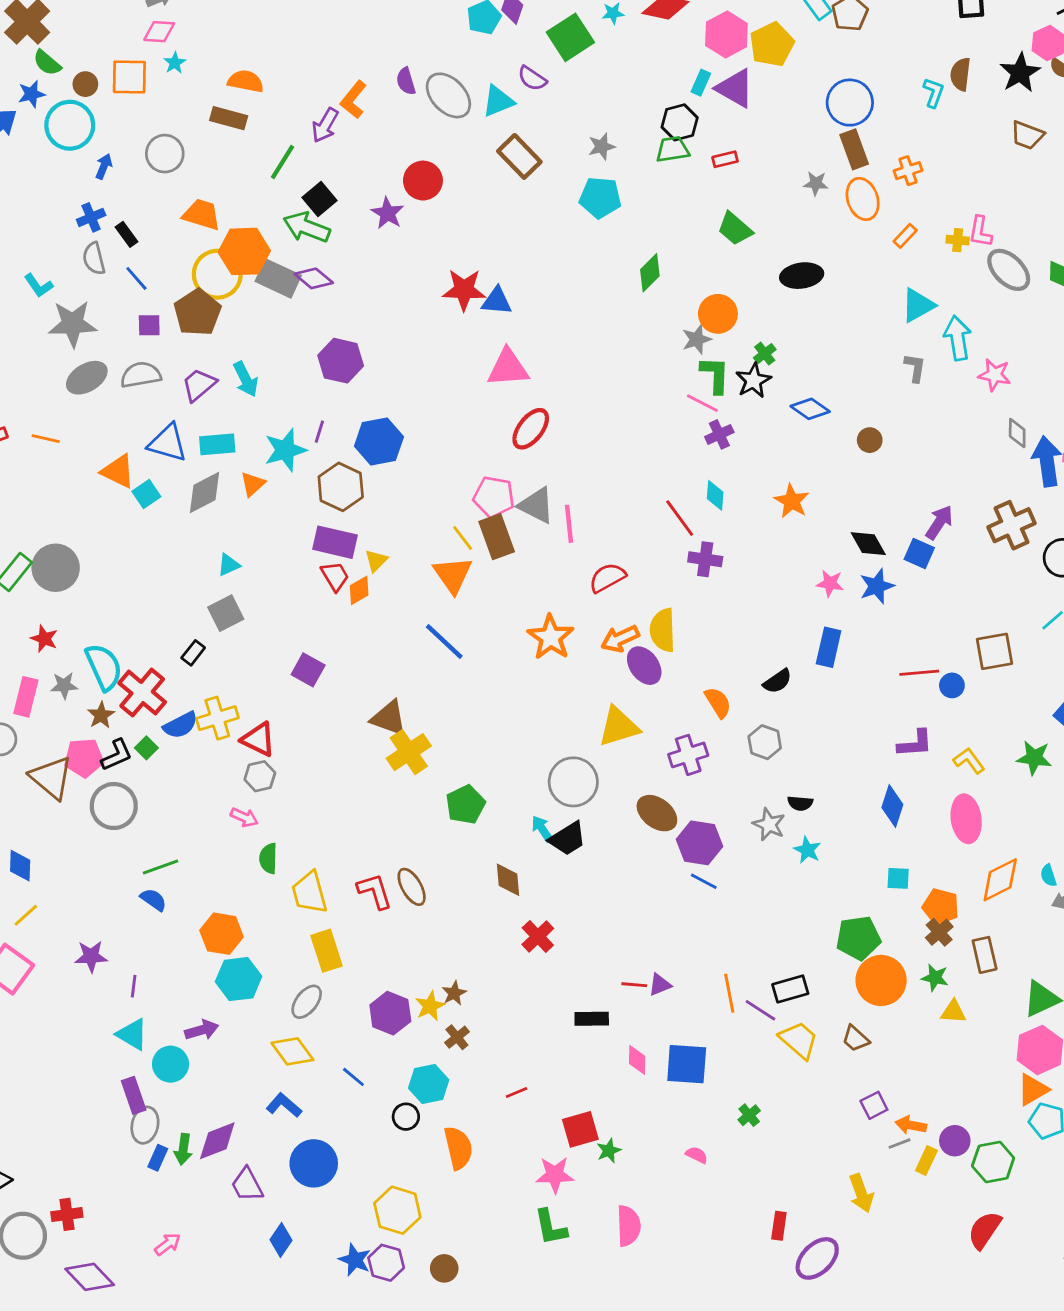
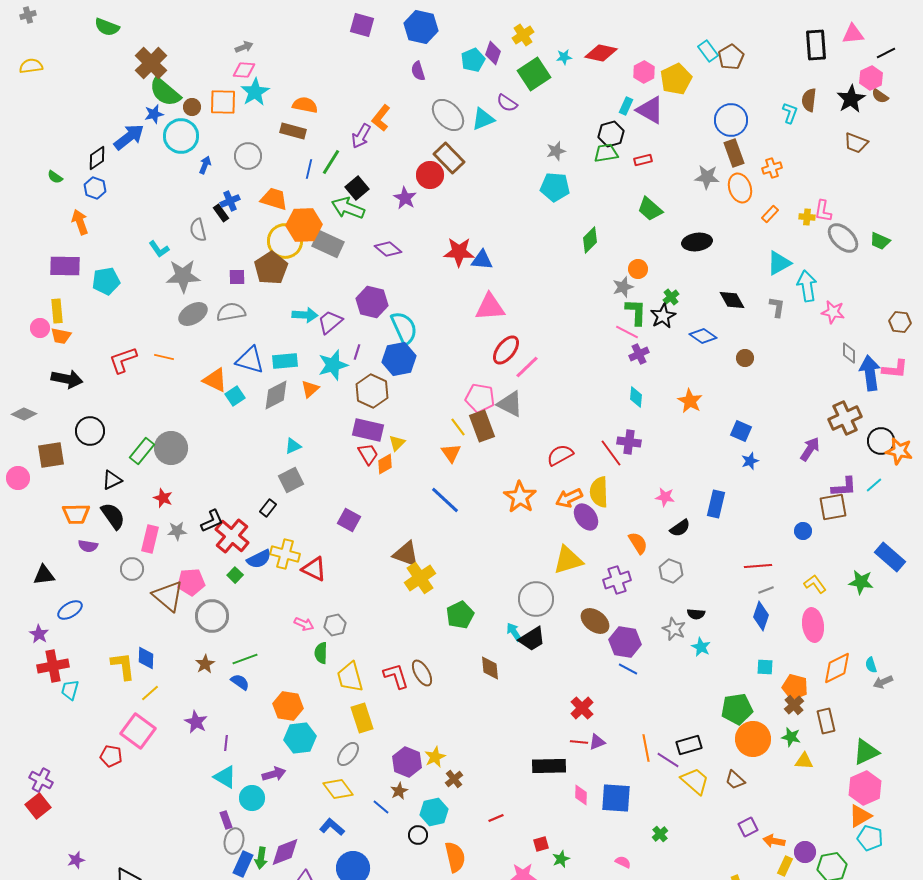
pink hexagon: (726, 34) -> (644, 72), size x0.7
green semicircle: (47, 63) -> (165, 92), size x1.6
cyan star: (175, 63) -> (255, 92), size x1.8
purple semicircle: (406, 81) -> (418, 71), moved
brown rectangle: (519, 156) -> (449, 158), moved
gray star: (816, 183) -> (707, 177), size x1.4
blue cross: (91, 217) -> (230, 201), moved
blue line: (136, 278) -> (309, 169), moved, turned 54
purple diamond: (314, 278) -> (388, 249), moved
orange circle: (718, 314) -> (638, 269), size x0.7
cyan arrow: (246, 379) -> (305, 315), turned -60
purple trapezoid: (199, 385) -> (330, 322), moved
red line: (680, 518) -> (611, 453), moved
purple arrow: (939, 522) -> (810, 449), moved
pink line: (569, 524) -> (527, 367), moved, turned 52
black diamond: (868, 544) -> (732, 300), moved
blue square: (919, 554) -> (741, 431), moved
orange triangle: (453, 575) -> (451, 453), size x0.7
pink star: (830, 583) -> (665, 497), moved
blue star: (877, 586) -> (750, 461), size x0.7
cyan semicircle: (104, 667) -> (404, 328), moved
red line: (919, 673) -> (758, 566), moved
brown star: (101, 715) -> (205, 664), moved
yellow cross: (217, 718) -> (285, 554), turned 32
purple L-shape: (915, 744) -> (844, 487), moved
black L-shape: (117, 755) -> (212, 521), moved
gray hexagon: (260, 776) -> (335, 625), moved
red cross: (538, 936) -> (582, 708), moved
purple star: (91, 956) -> (196, 722), turned 30
brown star: (454, 993) -> (399, 791), moved
black rectangle: (592, 1019) -> (549, 766), size x1.4
purple rectangle: (134, 1095) -> (226, 820), size x0.7
red square: (580, 1129) -> (541, 844), size x0.6
gray line: (899, 1144) -> (766, 590), moved
blue rectangle: (158, 1158) -> (243, 864), size x1.4

